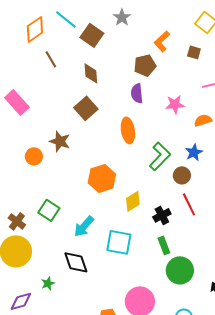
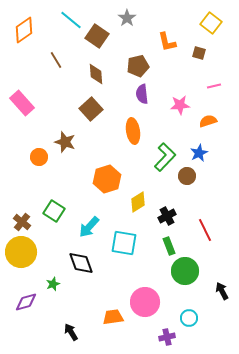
orange diamond: (35, 29) -> (24, 30), moved
orange L-shape: (162, 41) -> (167, 42), turned -60
brown pentagon: (145, 65) -> (138, 66), moved
red line: (189, 204) -> (205, 230), moved

